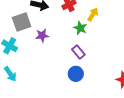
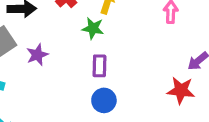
purple rectangle: (78, 52) -> (99, 66), turned 56

